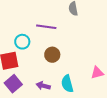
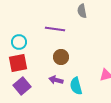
cyan circle: (22, 42) -> (19, 42), moved
purple arrow: (43, 86) -> (56, 80), moved

